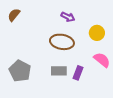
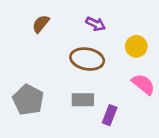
brown semicircle: (14, 15) -> (41, 24), moved
purple rectangle: (78, 73) -> (110, 115), moved

